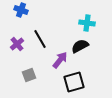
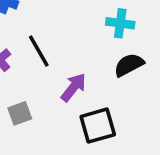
black semicircle: (80, 46) -> (129, 65), moved

